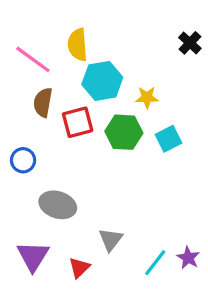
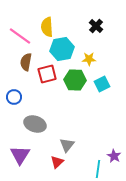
black cross: (190, 43) -> (96, 26), moved
cyan line: (155, 263) -> (98, 169), moved, turned -30
red triangle: (79, 268) -> (57, 162), moved

